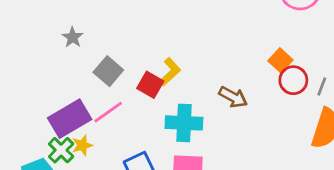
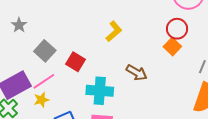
yellow L-shape: (170, 72) -> (114, 31), moved
red circle: (293, 80) -> (177, 29), moved
yellow star: (82, 145) -> (41, 100), moved

